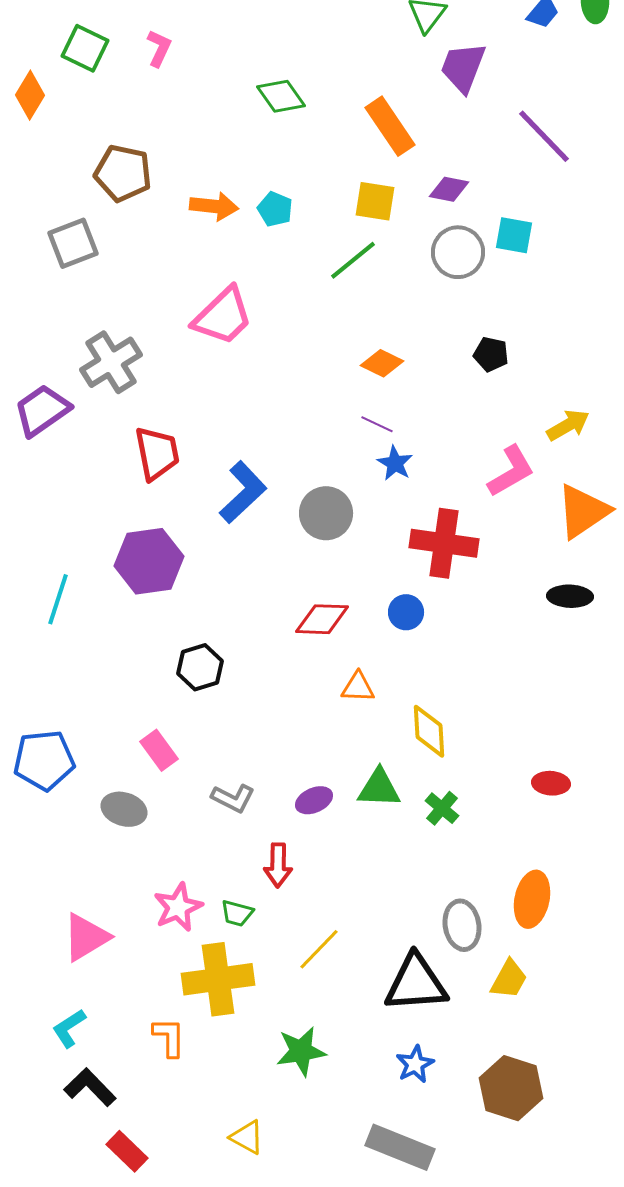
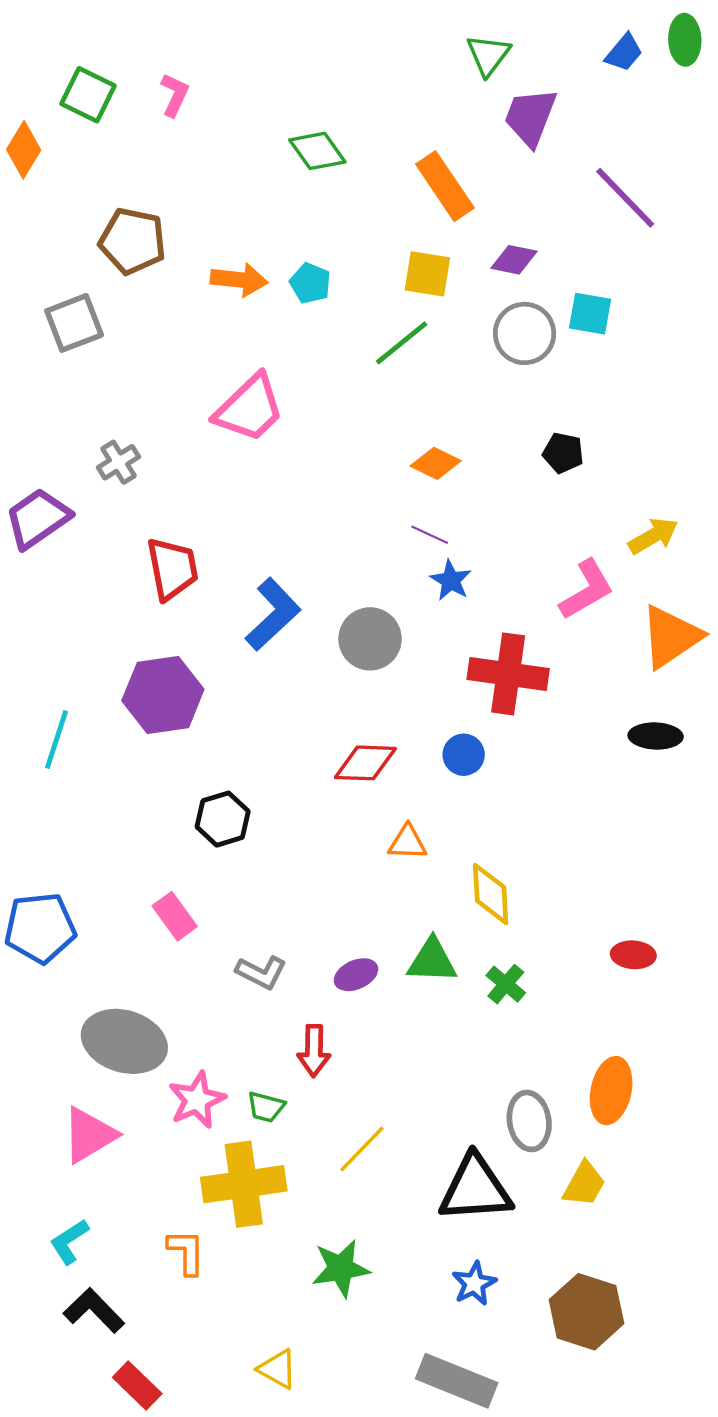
gray cross: (111, 362) -> (118, 462), size x0.6
gray ellipse: (124, 809) -> (124, 1041), moved, size x1.6

